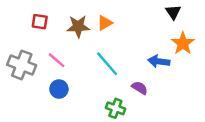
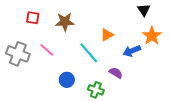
orange triangle: (105, 23) -> (107, 35), moved
blue arrow: (159, 61) -> (132, 51), turned -30
blue circle: (59, 89) -> (67, 80), moved

